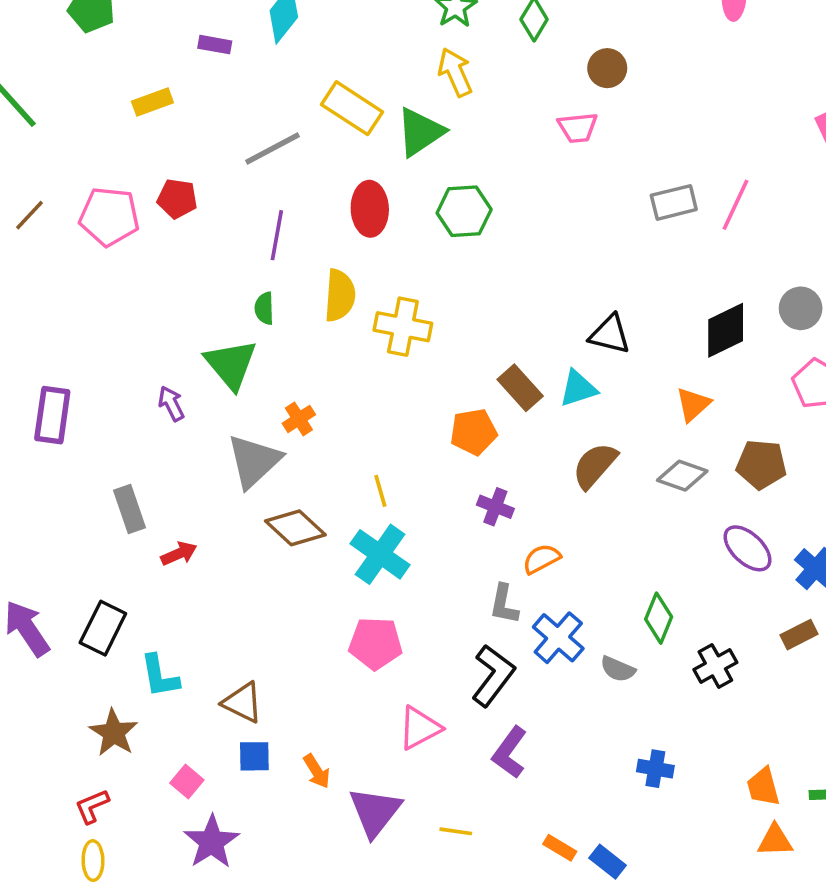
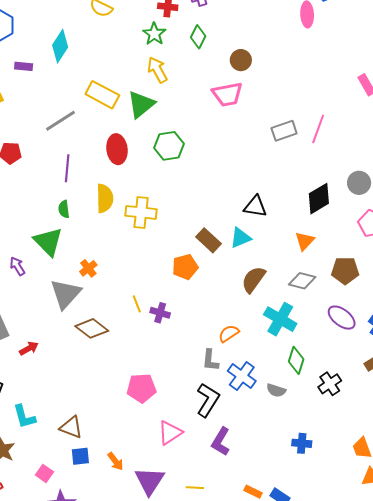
pink trapezoid: (578, 128) -> (227, 94), size x1.4
purple cross: (495, 507) -> (160, 313), moved
cyan cross: (380, 554) -> (280, 319), moved

